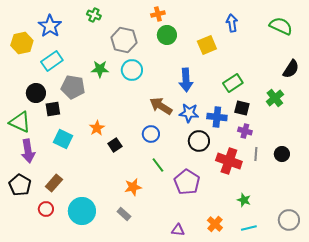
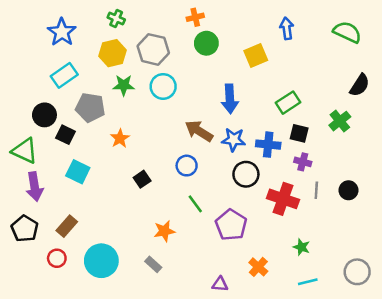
yellow hexagon: (22, 43) -> (112, 53), moved
black square: (53, 109) -> (65, 135), turned 35
orange star: (97, 128) -> (120, 138), moved
orange cross: (215, 224) -> (258, 267), moved

